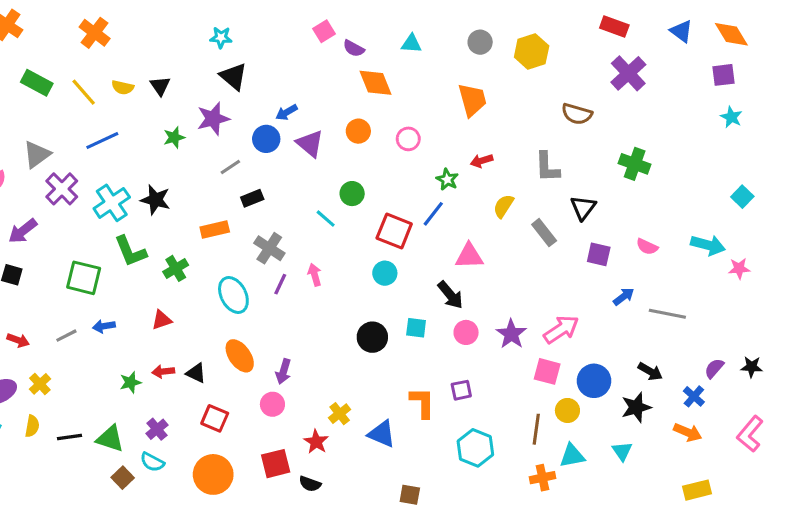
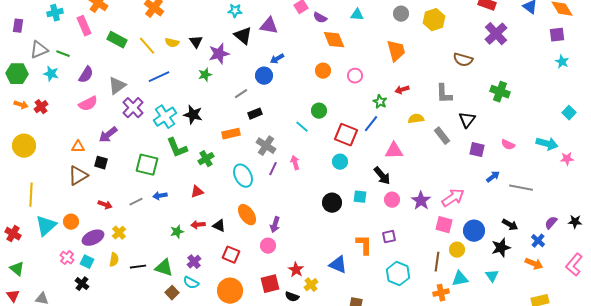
purple star: (213, 119) -> (219, 54), moved
purple triangle: (310, 144) -> (269, 26), moved, turned -30
yellow semicircle: (503, 206) -> (416, 119), turned 49
yellow cross: (340, 414) -> (311, 285), moved

